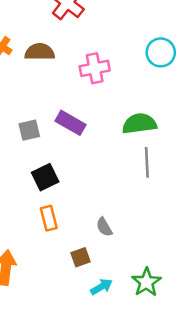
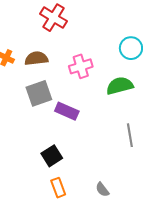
green semicircle: (139, 124) -> (120, 86), moved
gray square: (29, 130) -> (39, 93), moved, size x1.5

